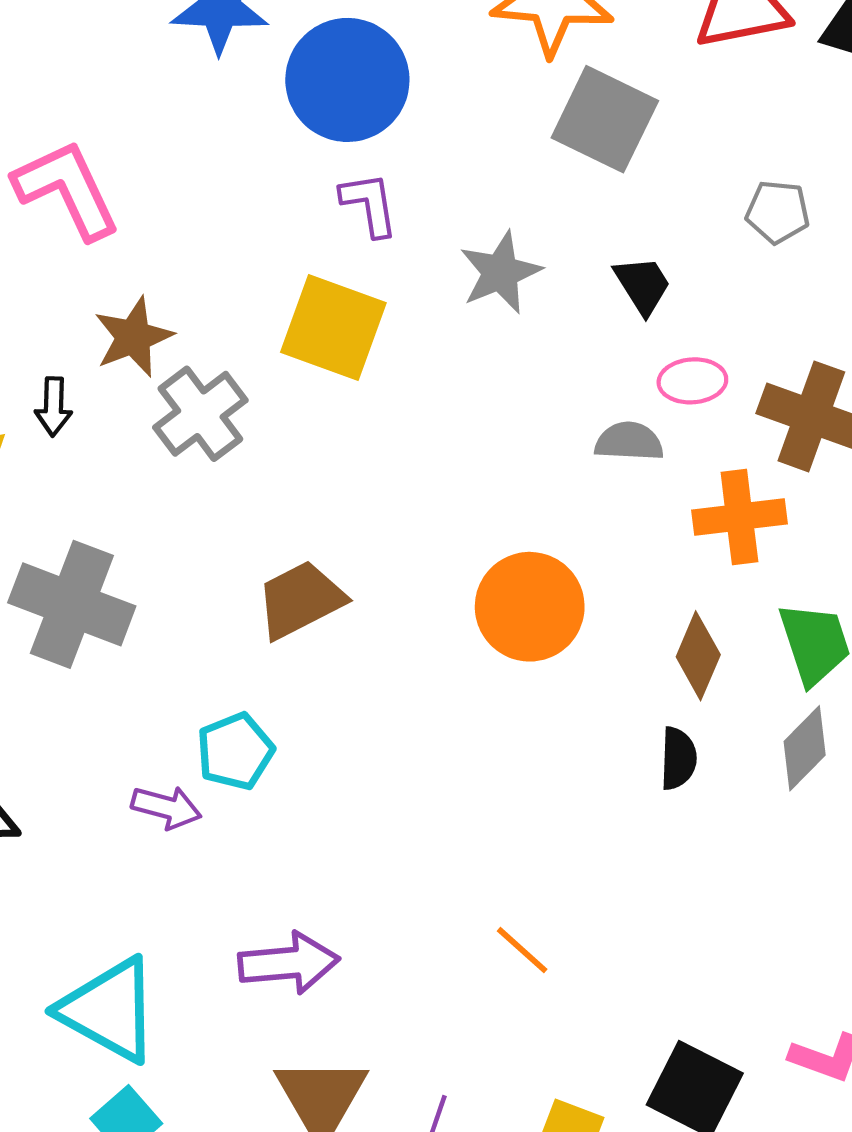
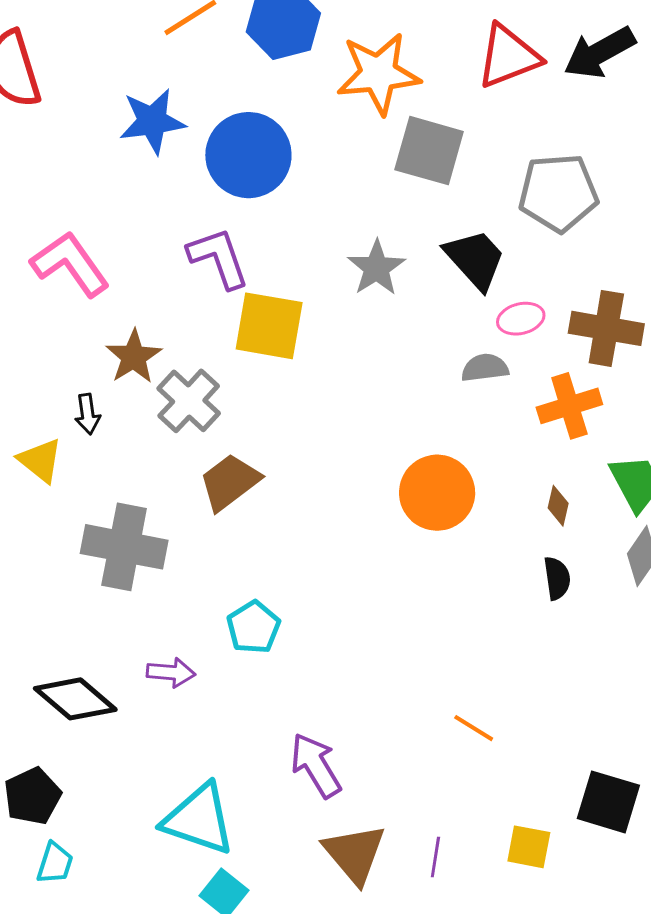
purple L-shape: (369, 204) -> (218, 258), moved, size x1.4
gray pentagon: (778, 212) -> (558, 193), size x1.8
black trapezoid: (643, 285) -> (475, 259), size x1.5
brown trapezoid: (300, 600) -> (230, 482), moved
brown diamond: (698, 656) -> (558, 506), size x0.7
purple arrow: (166, 807) -> (171, 672), moved
purple arrow: (289, 963) -> (316, 765), turned -106

